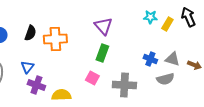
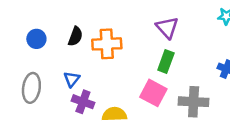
pink square: (92, 78) -> (153, 93), size x1.5

